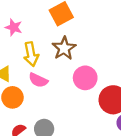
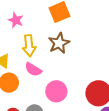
pink circle: (85, 78) -> (56, 91), moved

